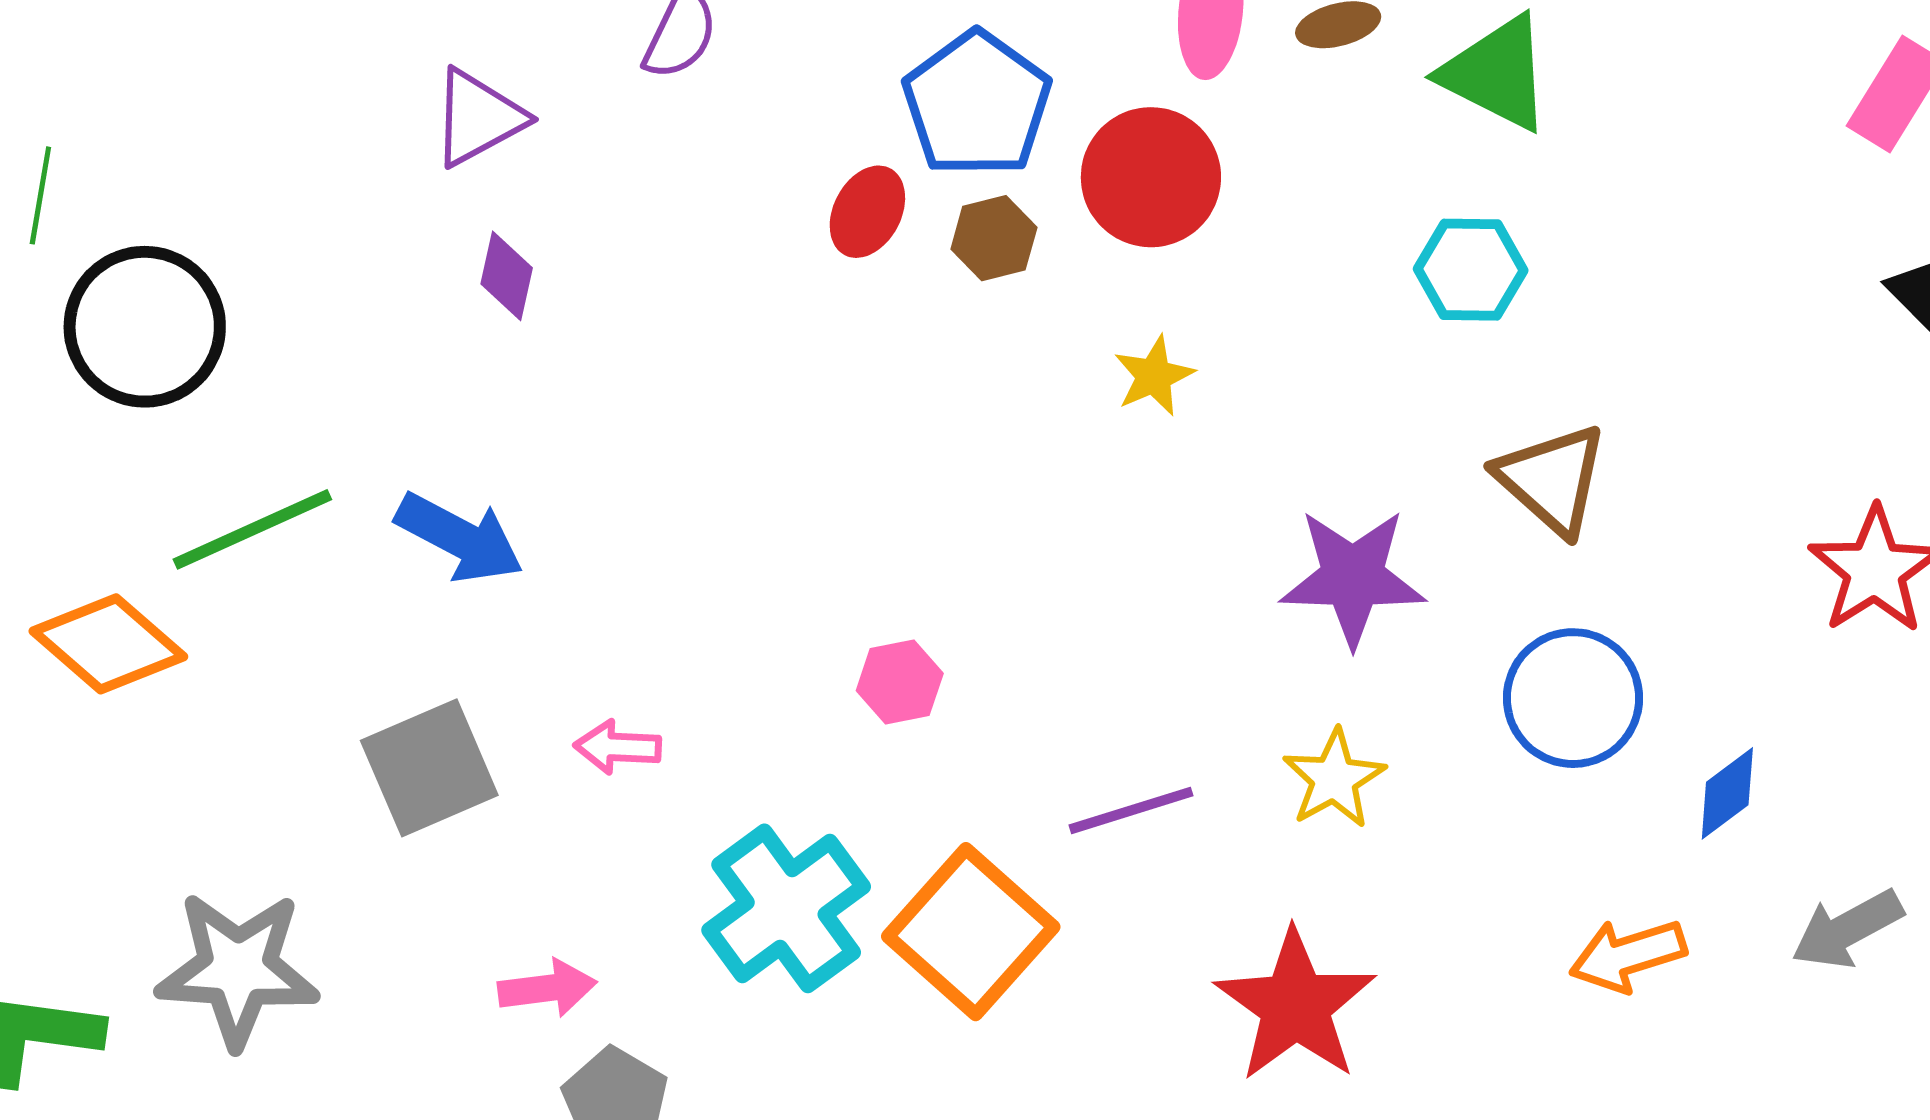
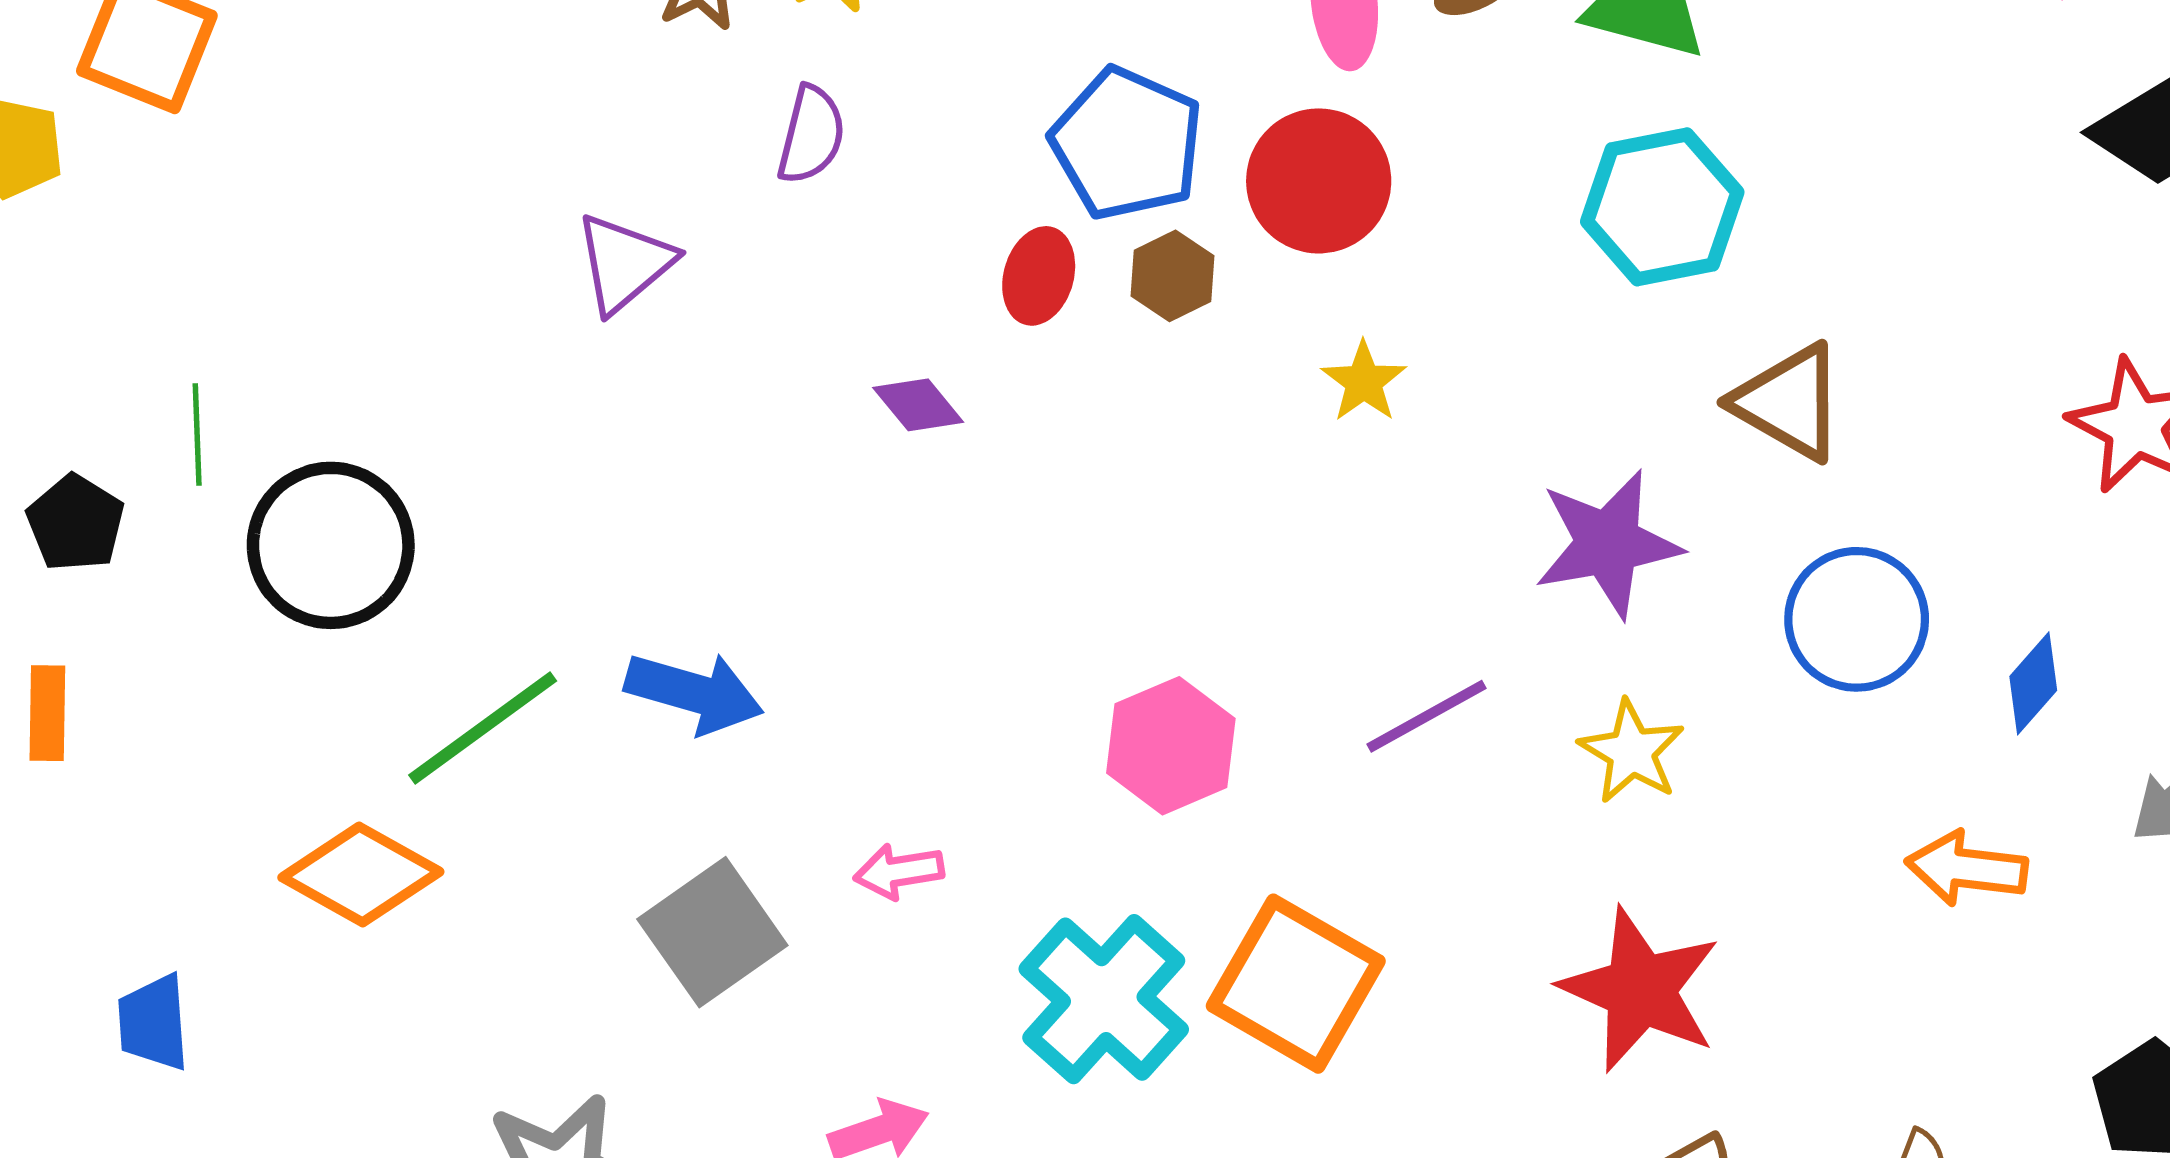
cyan hexagon: (1471, 270) -> (1662, 207), size x1.4
purple diamond: (507, 276) -> (918, 405), moved, turned -40
pink hexagon: (900, 682) -> (1171, 746), size x1.5
purple line: (1131, 810) -> (1426, 716), moved
orange arrow: (1628, 955) -> (1967, 868), turned 36

